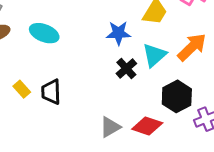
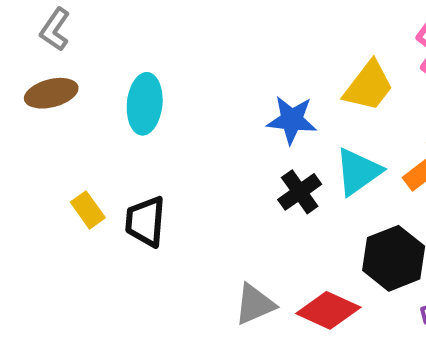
cyan ellipse: (44, 33) -> (145, 104), turned 68

